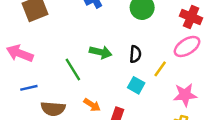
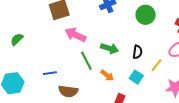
pink arrow: (20, 53) -> (75, 35), moved
orange arrow: (92, 105) -> (107, 75), moved

